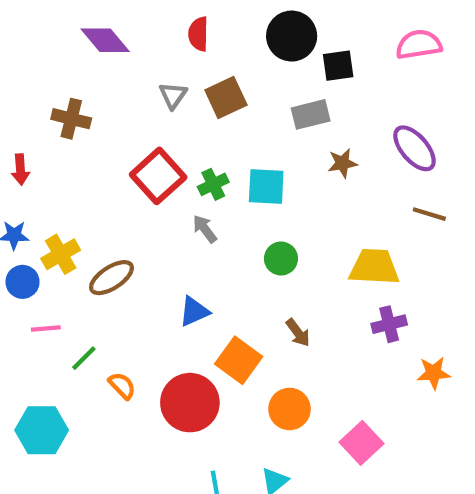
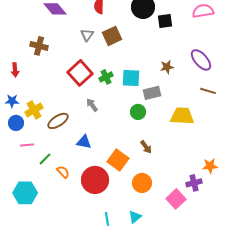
gray rectangle: (311, 114) -> (152, 93), moved
gray arrow: (205, 229) -> (92, 105), moved
blue triangle: (194, 312) -> (84, 142), moved, turned 35
purple cross: (389, 324) -> (194, 183), moved

